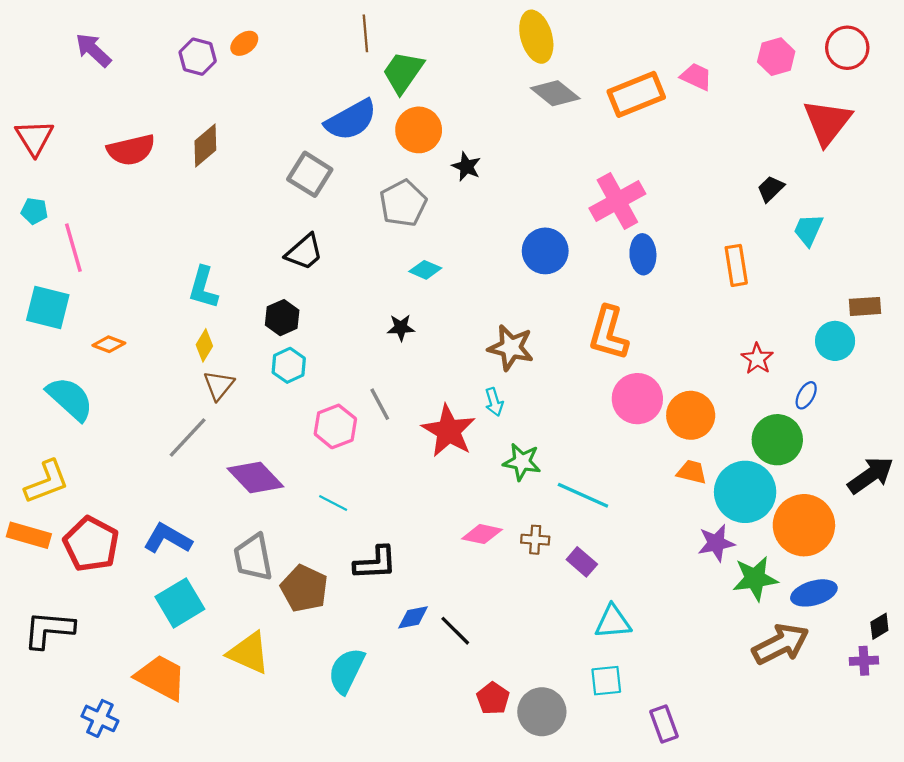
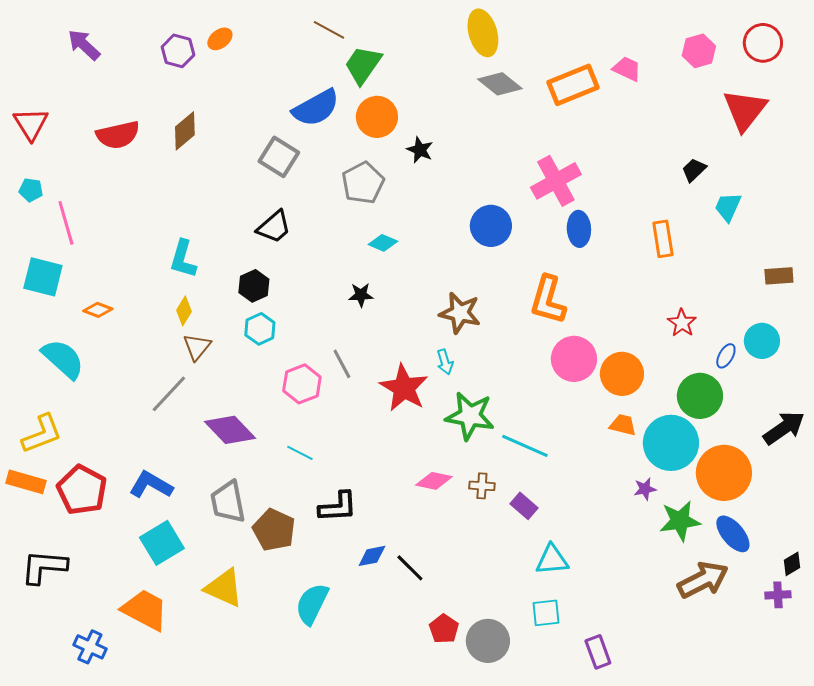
brown line: (365, 33) -> (329, 30), turned -56
cyan circle: (835, 341) -> (762, 341), moved
green star: (522, 462) -> (470, 416), size x1.4
purple star: (716, 543) -> (645, 489), size x0.7
blue ellipse: (814, 593) -> (733, 534), turned 66

